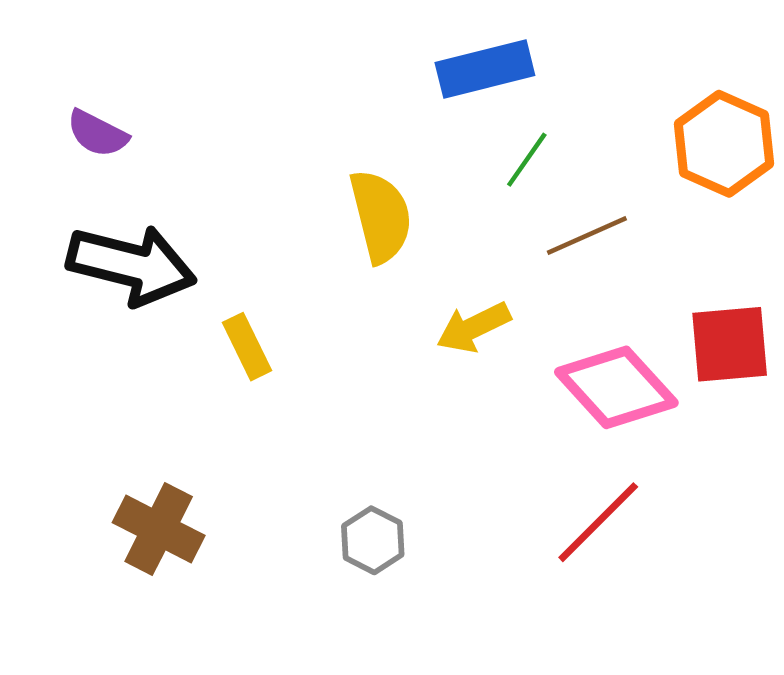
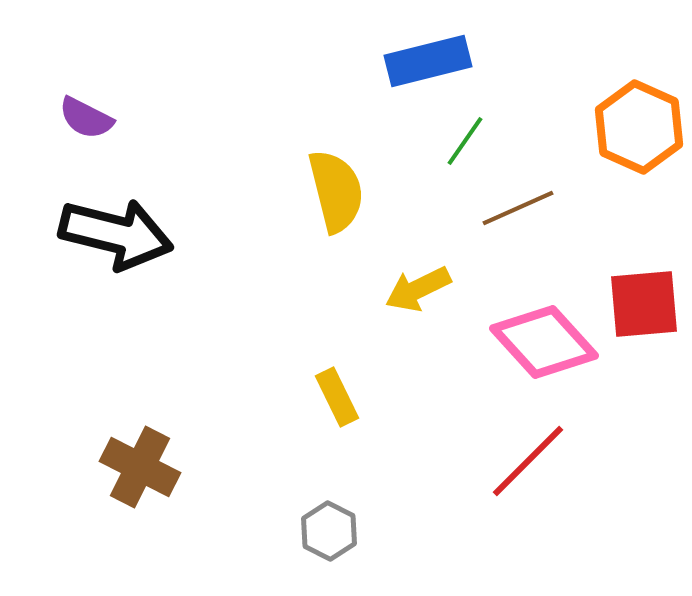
yellow rectangle: (247, 347) -> (337, 397), moved
gray hexagon: (373, 540) -> (329, 531), moved

